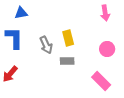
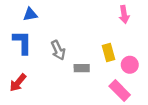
yellow rectangle: (68, 38) -> (109, 52), moved
pink circle: (107, 49) -> (130, 65), moved

